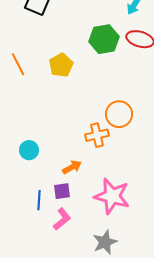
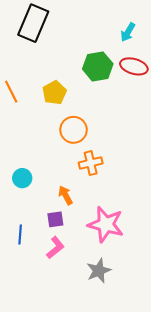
orange circle: (119, 114) -> (74, 130), moved
orange arrow: (72, 167) -> (65, 195), turned -90
blue line: (39, 200) -> (20, 234), moved

